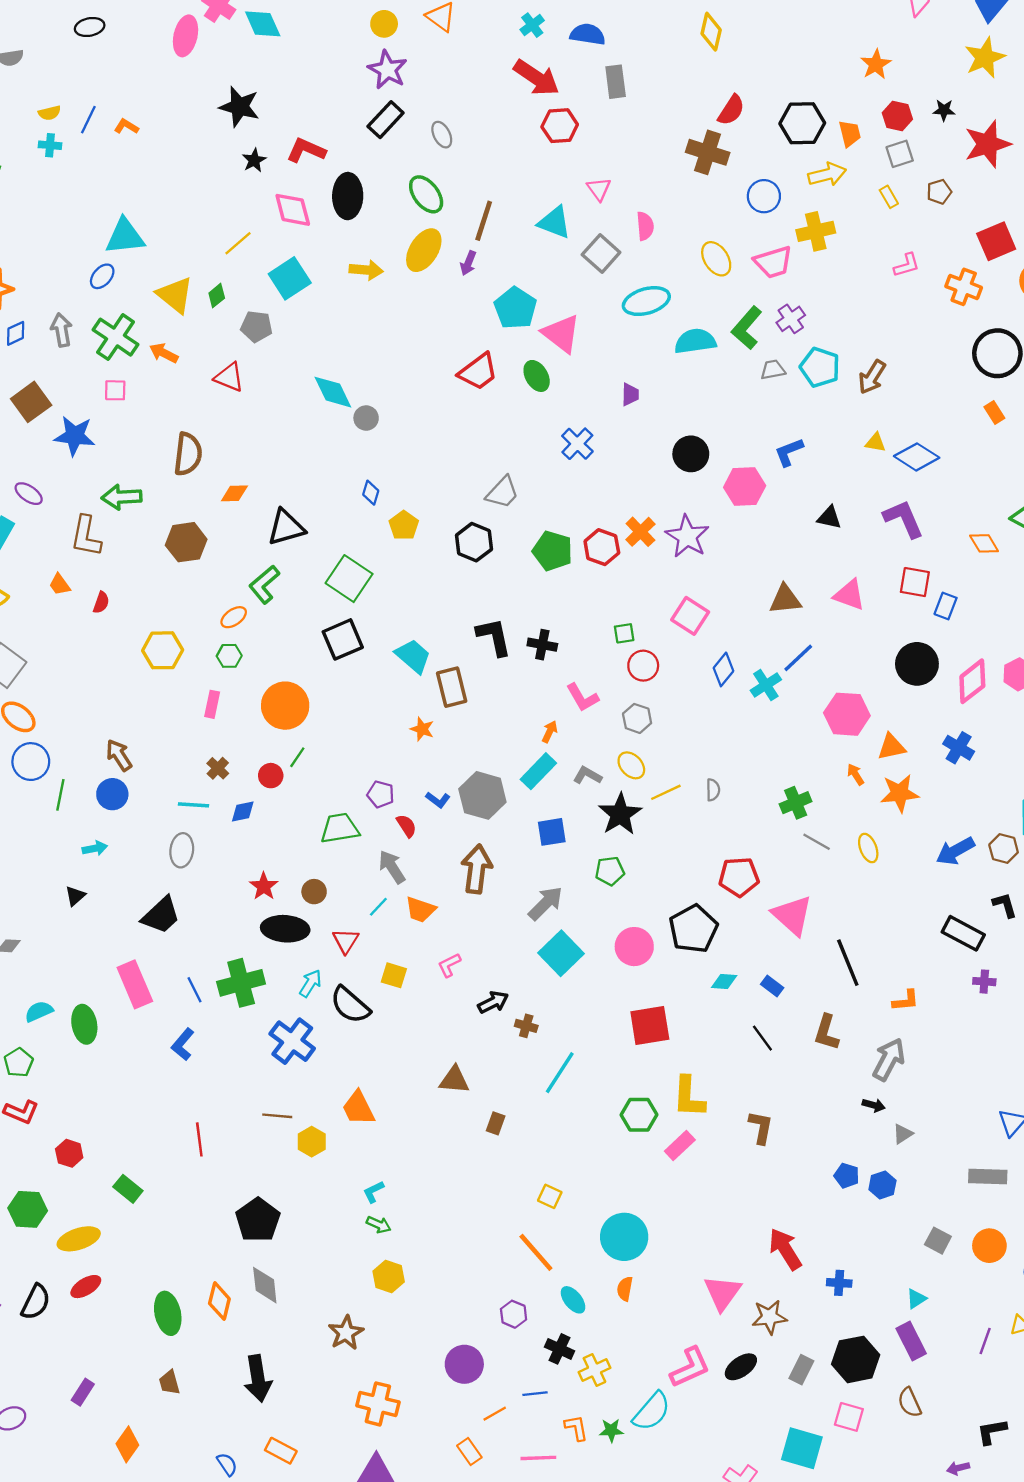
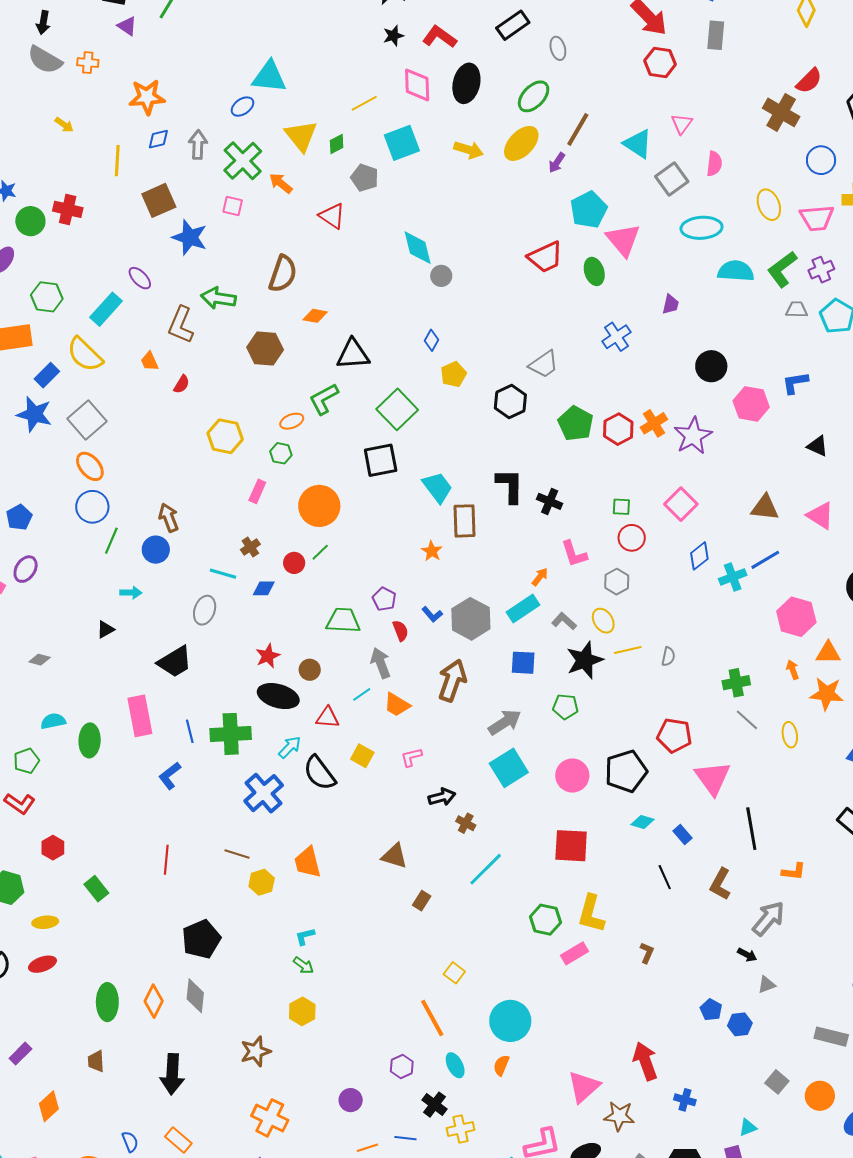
green ellipse: (426, 194) -> (534, 96), turned 68
red triangle: (346, 941) -> (328, 718), turned 50
brown L-shape: (761, 1127) -> (647, 953), size x0.7
yellow ellipse: (79, 1239) -> (45, 922), size x0.7
purple circle: (464, 1364) -> (351, 1100), size x0.7

